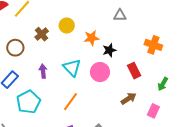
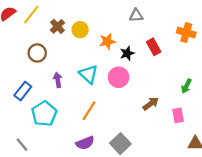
brown cross: (42, 34) -> (57, 26), moved
orange cross: (153, 45) -> (186, 33), moved
brown circle: (15, 48) -> (37, 53), moved
red rectangle: (134, 71) -> (154, 47), moved
pink rectangle: (153, 111) -> (178, 115), turned -32

